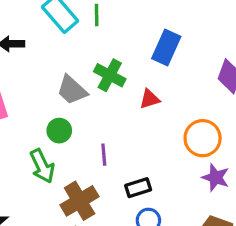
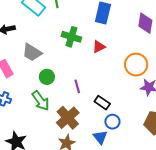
gray trapezoid: (72, 90) -> (32, 52), moved
black rectangle: (138, 188) -> (102, 103), turned 63

